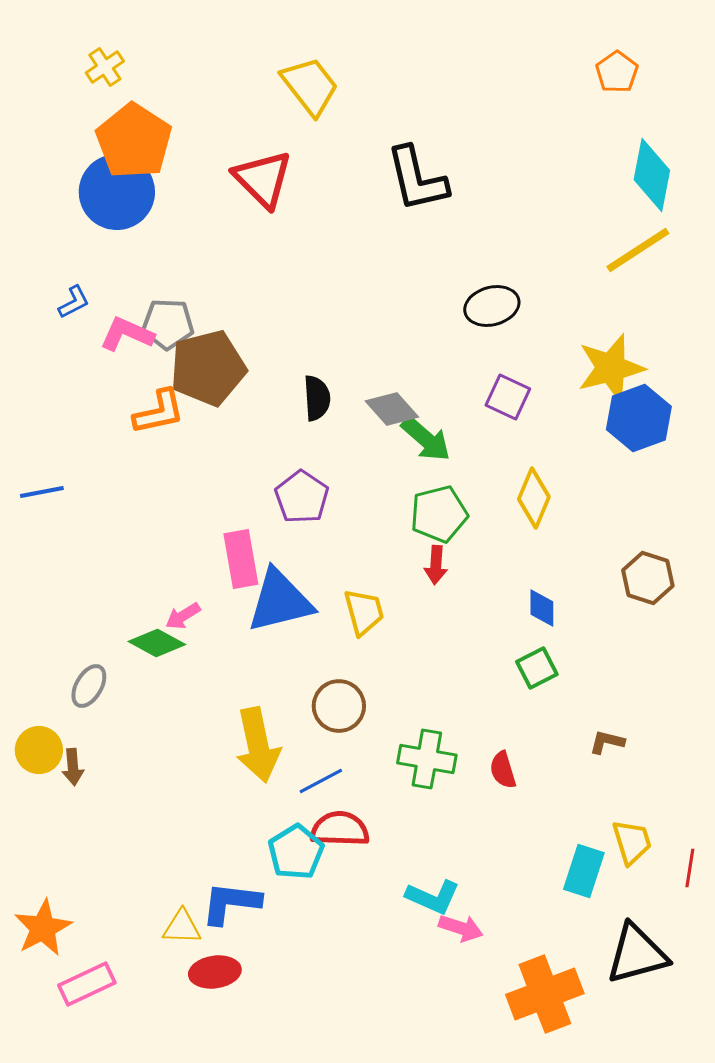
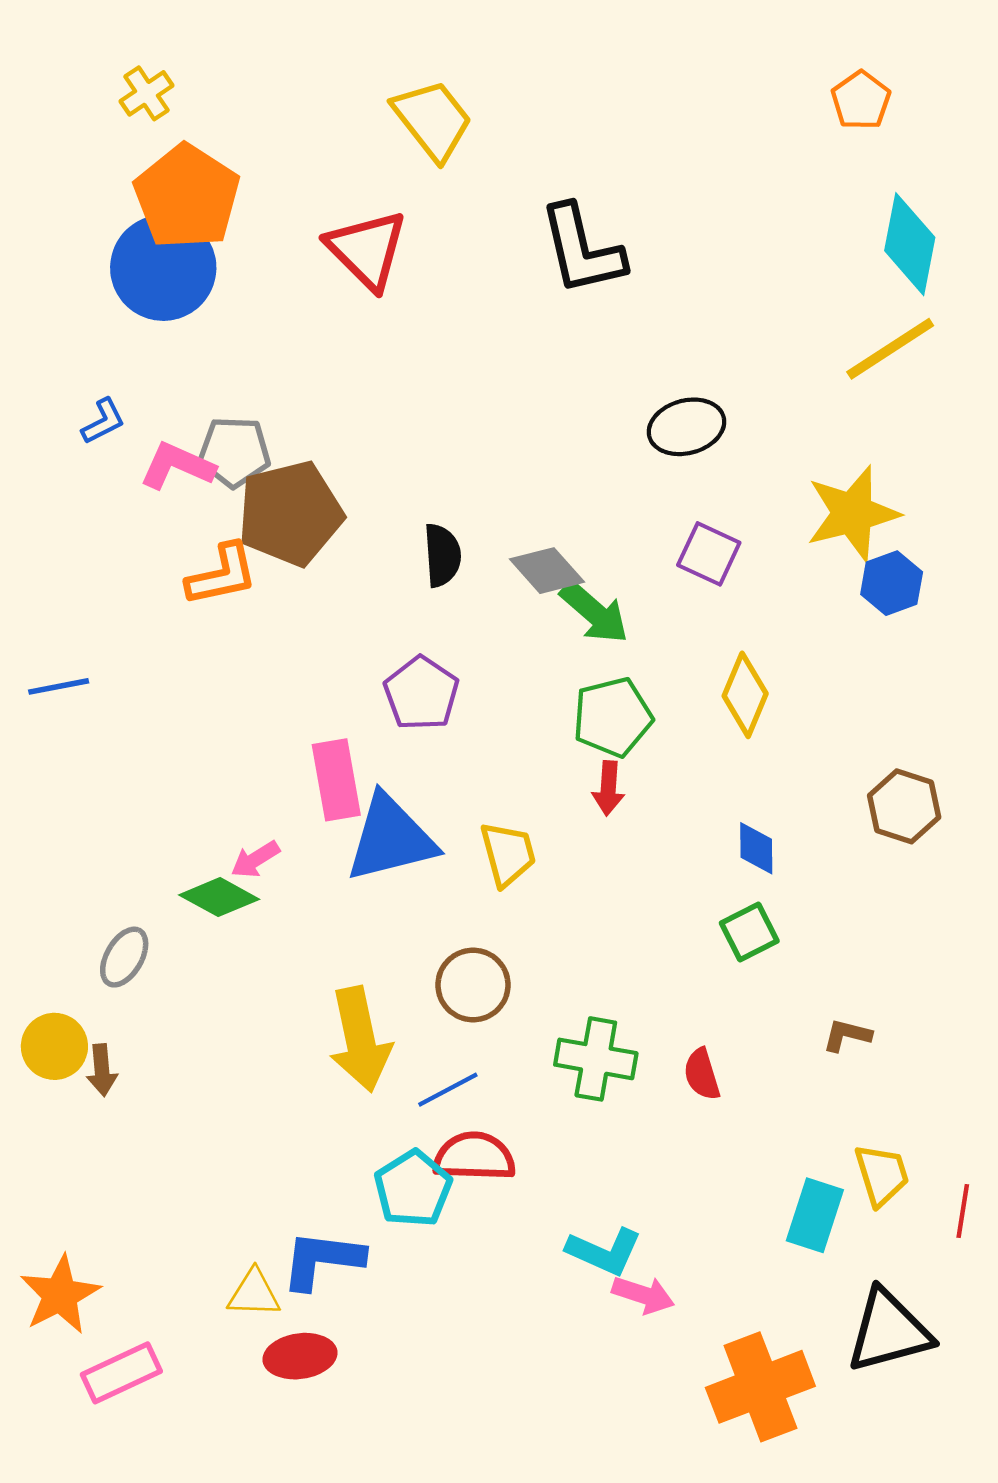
blue hexagon: (639, 418) -> (892, 583), size x0.7

